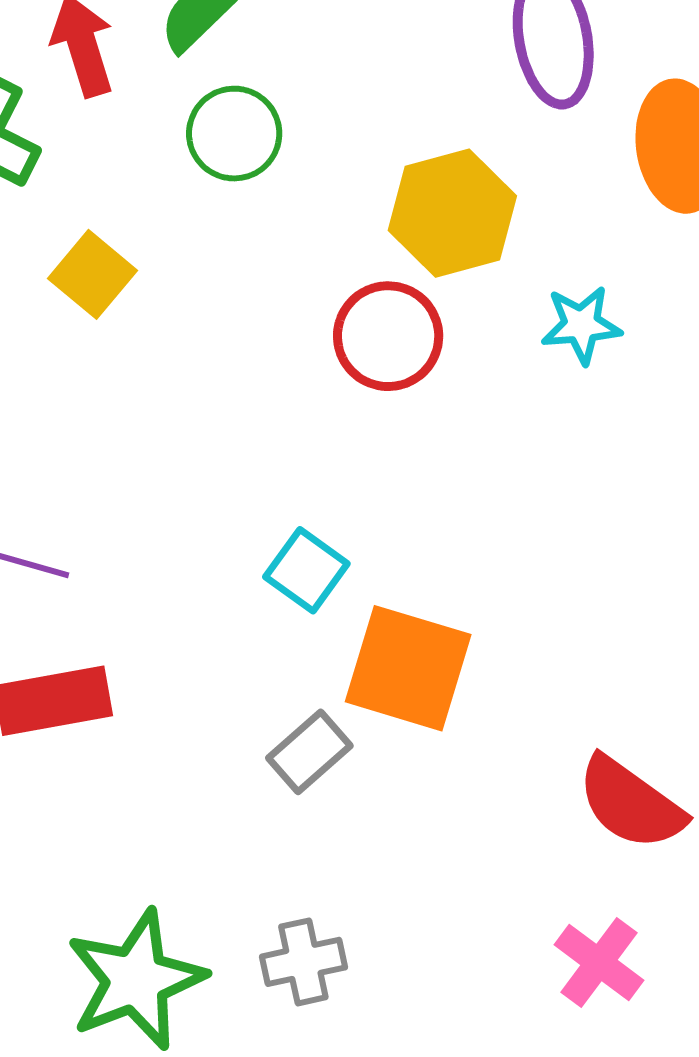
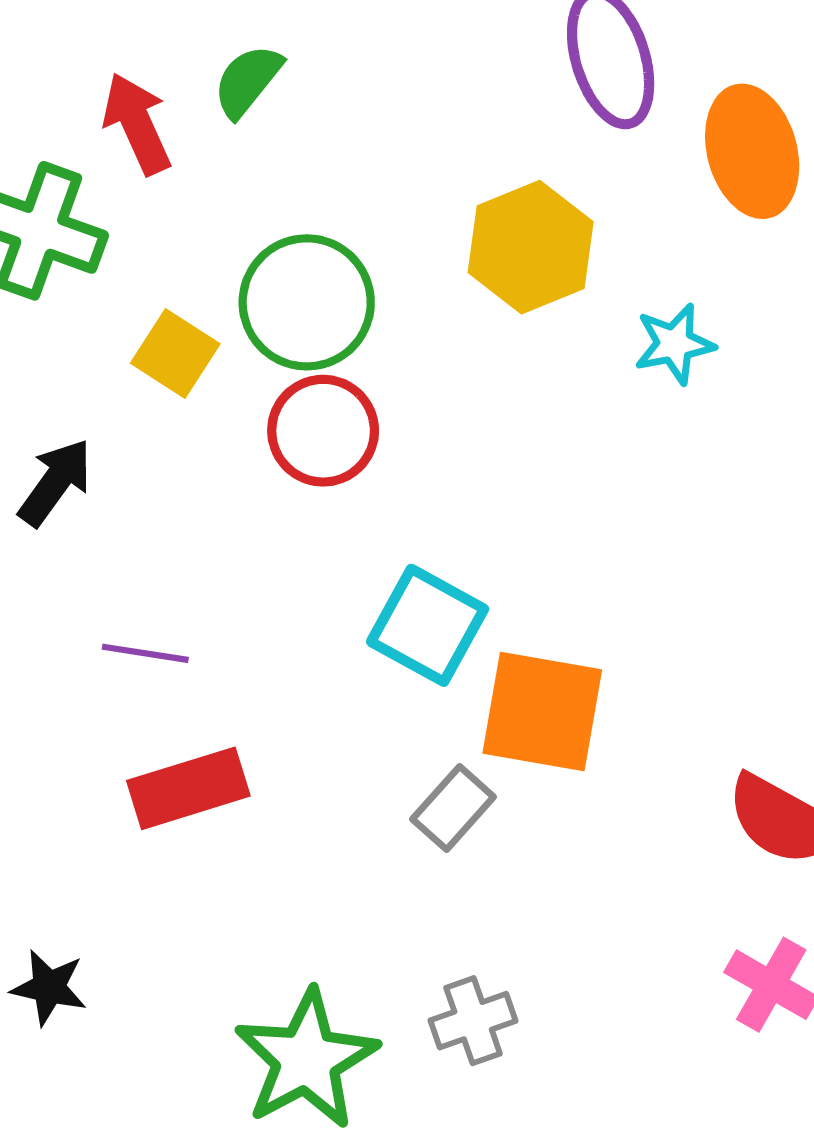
green circle: (234, 134) -> (307, 302), moved, size x1.4
red circle: (388, 336) -> (323, 431), moved
cyan square: (306, 570) -> (428, 625), size x1.4

